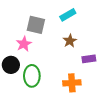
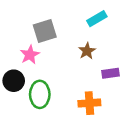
cyan rectangle: (68, 15) -> (97, 19), moved
gray square: (36, 25) -> (45, 31), turned -30

